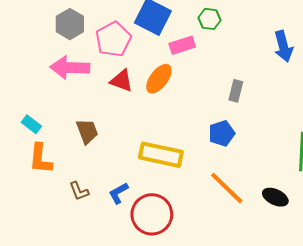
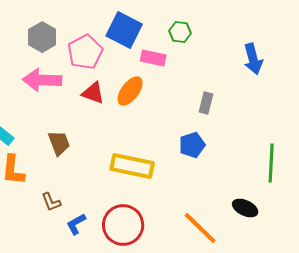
pink rectangle: (182, 45) -> (153, 58), turned 30
orange line: (227, 188) -> (200, 228), moved
blue L-shape: (118, 193) -> (76, 224), moved

